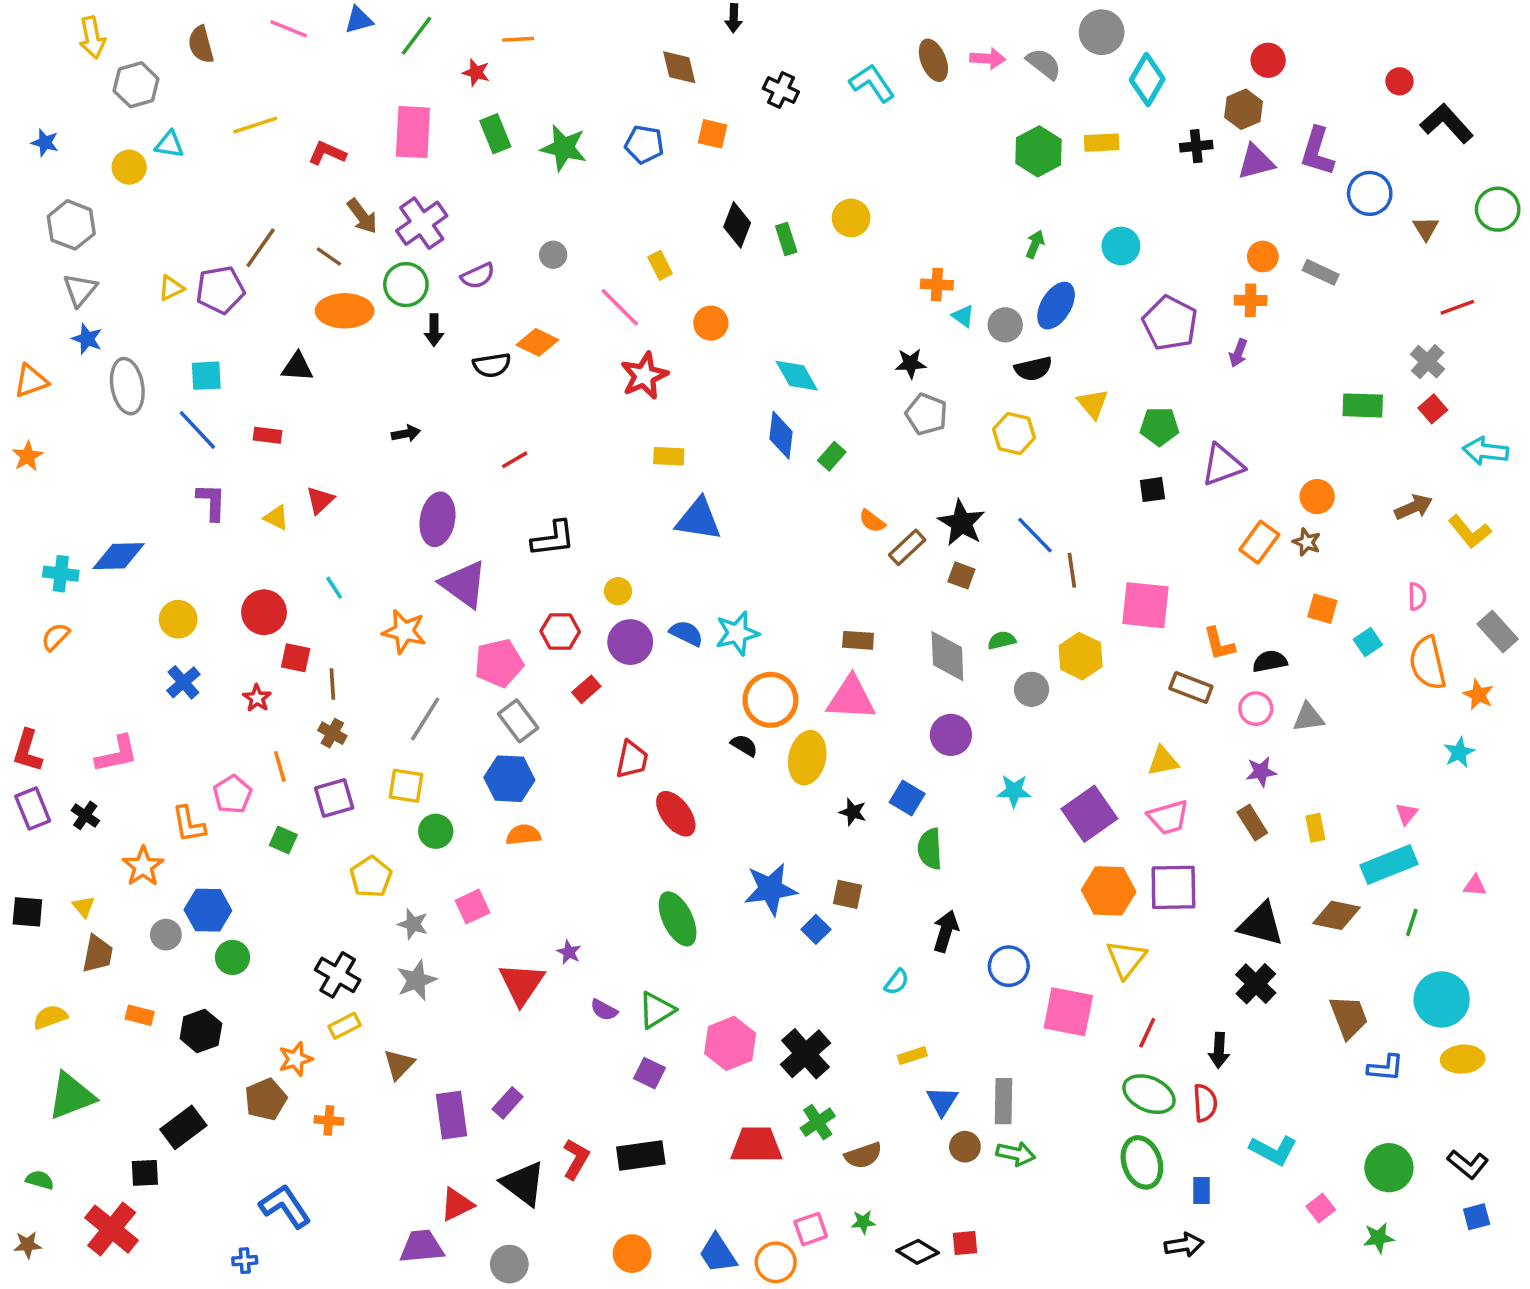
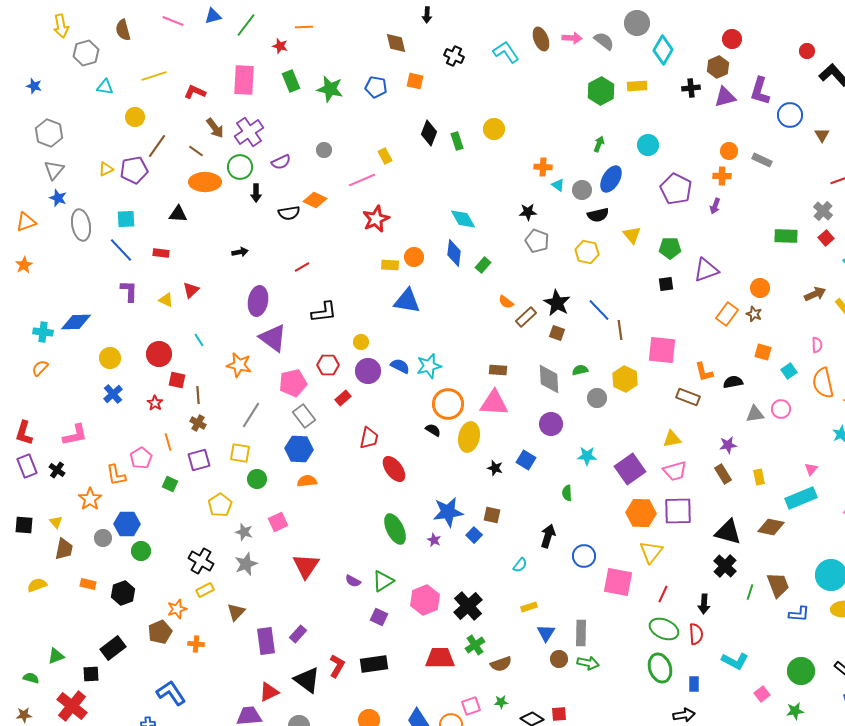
yellow circle: (129, 167) -> (135, 117), moved
pink line: (620, 307) -> (362, 180), turned -68
orange circle: (711, 323) -> (414, 257), moved
pink circle: (1256, 709) -> (781, 409), moved
green semicircle: (930, 849) -> (567, 493), moved, size x0.7
green line: (1412, 922) -> (750, 592), moved
purple star: (569, 952) -> (434, 540), moved
green triangle: (71, 1096) -> (56, 656), moved, size x0.6

